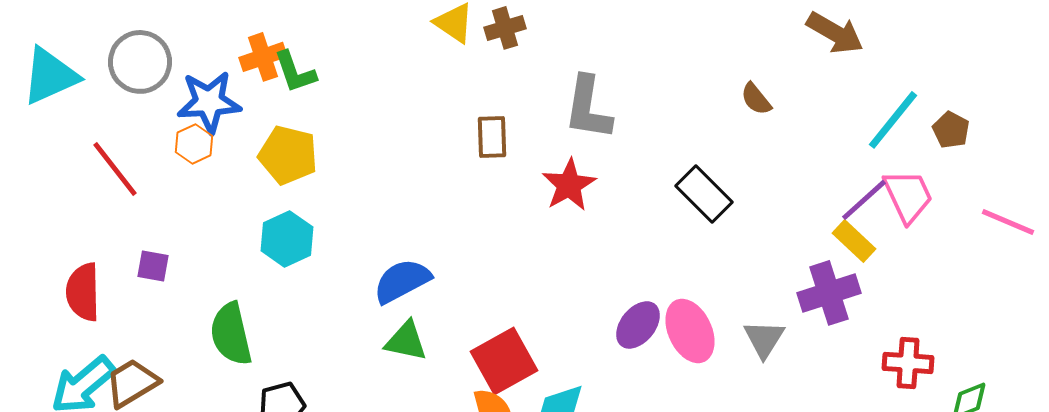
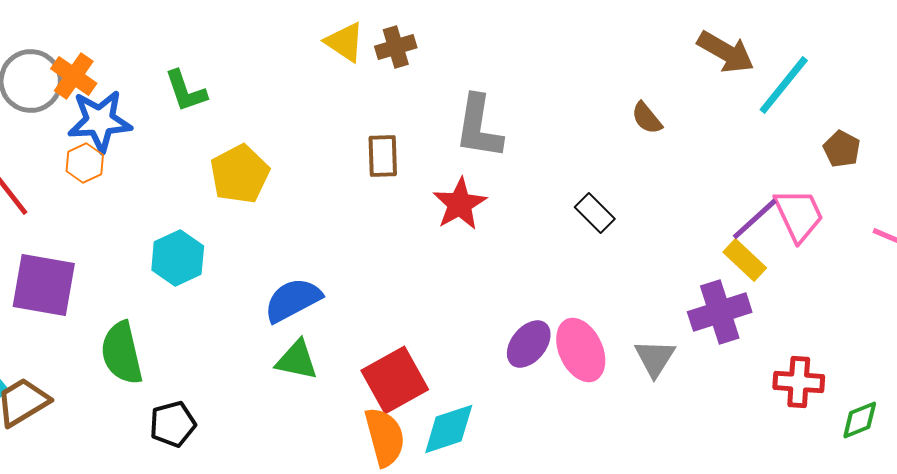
orange cross: (263, 57) -> (74, 76), moved, turned -36
cyan line: (893, 120) -> (784, 85), moved
yellow pentagon: (288, 155) -> (240, 174), moved, turned 30
black rectangle: (704, 194) -> (595, 213), size x0.7
purple square: (153, 266) -> (44, 285), size x2.0

